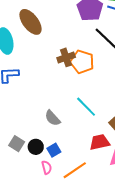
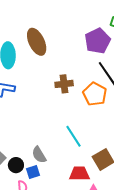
orange pentagon: (82, 62) -> (95, 94), moved
gray semicircle: (53, 118) -> (39, 155), moved

